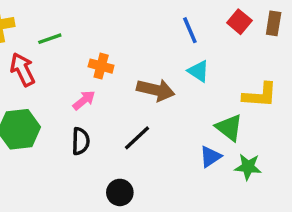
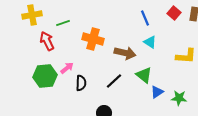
orange cross: (101, 66) -> (93, 39), size x1.5
pink arrow: (84, 100) -> (67, 68), moved
green triangle: (229, 128) -> (144, 75), moved

